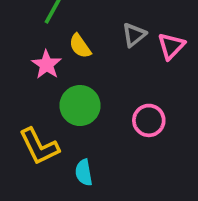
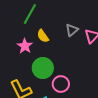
pink circle: (149, 120) -> (61, 84), moved

